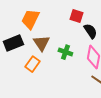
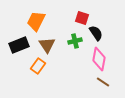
green cross: (65, 52) -> (75, 41), moved, turned -32

